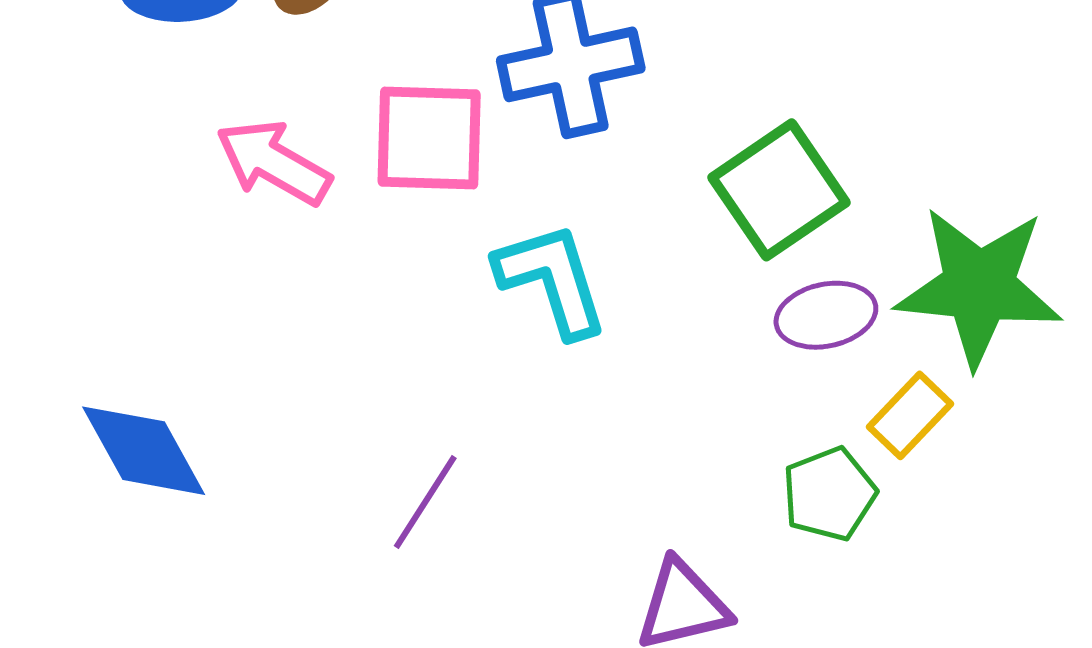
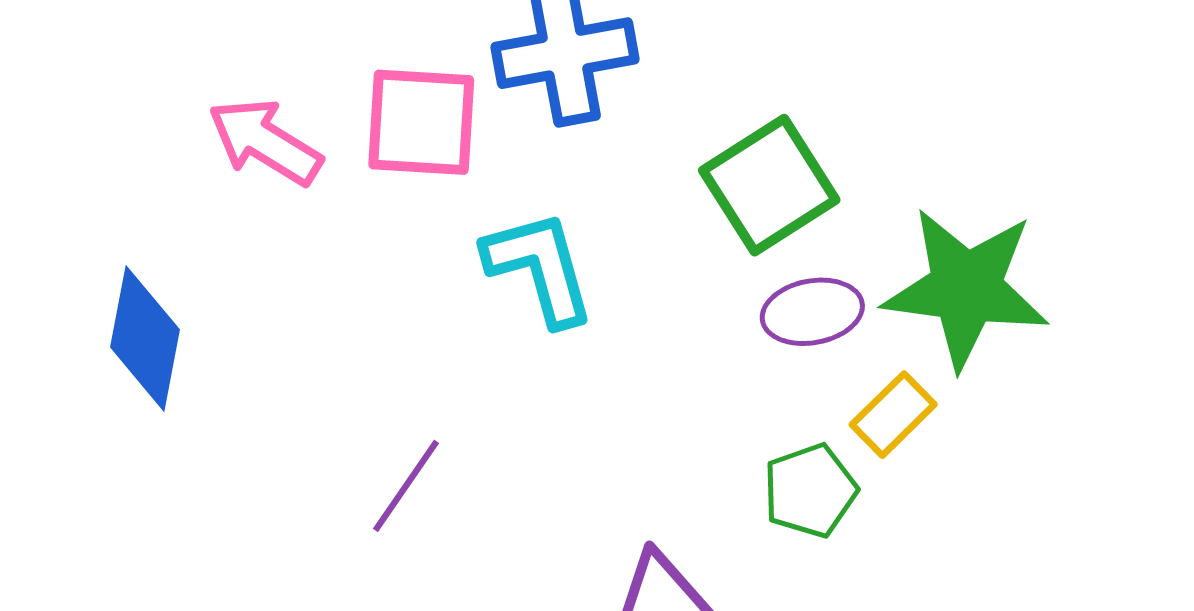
blue diamond: (144, 451) -> (145, 338), moved, turned 38

